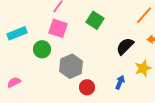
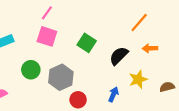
green square: (95, 20) -> (87, 43), moved
green circle: (42, 49) -> (31, 70), moved

